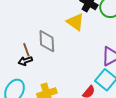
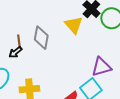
black arrow: (25, 61) -> (15, 52), turned -32

